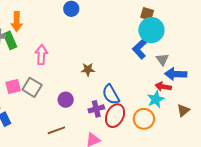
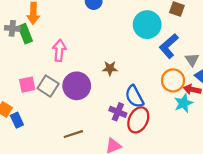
cyan circle: (151, 30) -> (147, 25), moved
purple circle: (66, 100) -> (77, 86), moved, size x1.6
purple cross: (96, 109) -> (118, 112), turned 35
orange circle: (144, 119) -> (173, 80), moved

